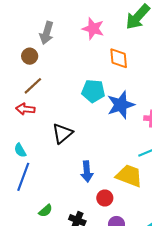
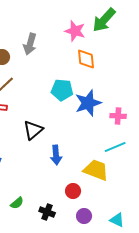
pink star: (93, 29) -> (75, 31), moved
gray arrow: (47, 33) -> (30, 44), moved
blue arrow: (87, 172) -> (56, 155), moved

